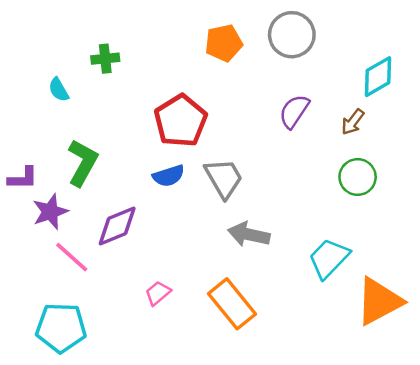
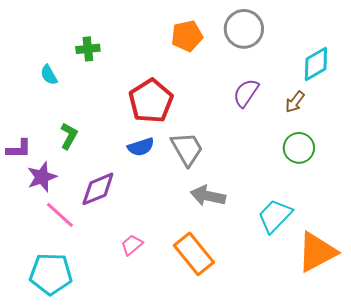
green L-shape: (83, 163) -> (69, 136), size x0.7

